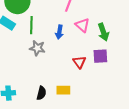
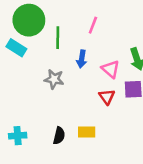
green line: (31, 25) -> (58, 38), moved
pink triangle: (82, 25) -> (111, 69), moved

